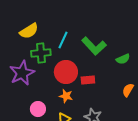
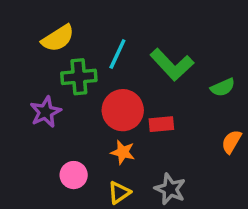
purple star: (22, 73) -> (46, 112), size x0.7

